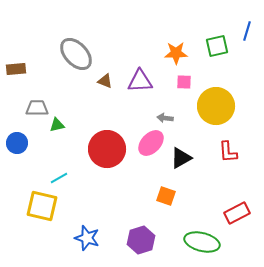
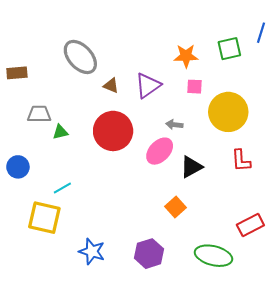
purple triangle: (140, 81) -> (148, 86), turned -32
blue circle: (17, 143) -> (18, 167), moved
red circle: (107, 149) -> (113, 131), moved
orange square: (166, 196) -> (175, 207), turned 30

